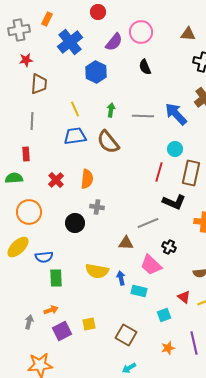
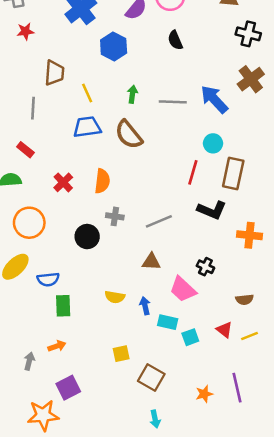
brown trapezoid: (39, 84) -> (54, 73), moved
red rectangle: (26, 154) -> (25, 150), turned -48
gray line: (148, 223) -> (159, 221), moved
yellow semicircle: (97, 271) -> (115, 297), size x0.7
cyan square: (164, 315) -> (190, 337), moved
yellow square: (89, 324) -> (121, 354), moved
purple square: (62, 331) -> (68, 388), moved
cyan arrow: (129, 368) -> (155, 419), turned -72

